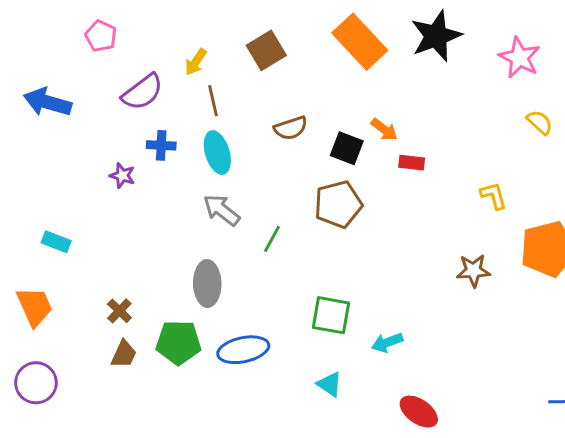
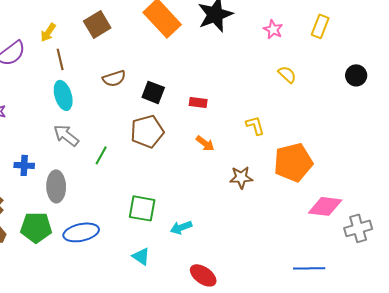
pink star: (520, 58) -> (273, 29), size x0.7
orange arrow: (384, 130) -> (205, 143), moved
blue cross: (161, 145) -> (24, 165), moved

